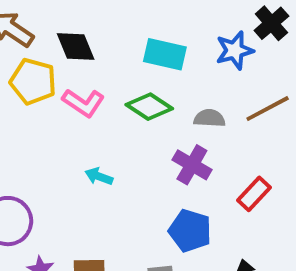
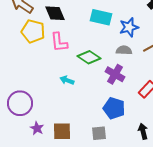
blue star: (235, 50) -> (129, 27), moved
pink L-shape: (83, 103) -> (59, 42), turned 50
green diamond: (149, 107) -> (89, 57), moved

